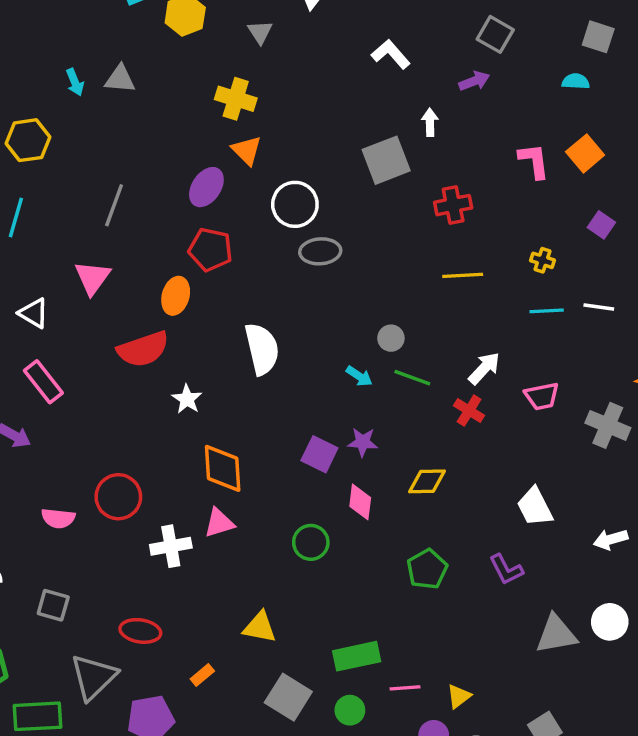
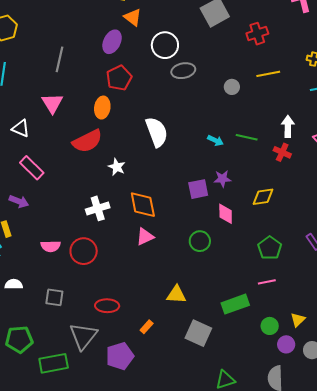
red pentagon: (210, 250) -> (119, 78), turned -30
gray circle: (391, 338) -> (232, 87), moved
white arrow: (484, 368) -> (288, 126), turned -35
purple square: (319, 454) -> (198, 189), turned -30
red circle: (118, 497) -> (84, 251), moved
white cross: (171, 546) -> (98, 208), moved
pink line: (405, 688) -> (267, 282), moved
green circle: (350, 710) -> (270, 326), moved

